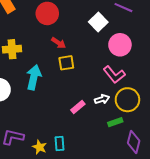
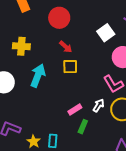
white arrow: (102, 99) -> (99, 105), turned -48
green rectangle: (115, 122) -> (83, 127), moved, turned -56

